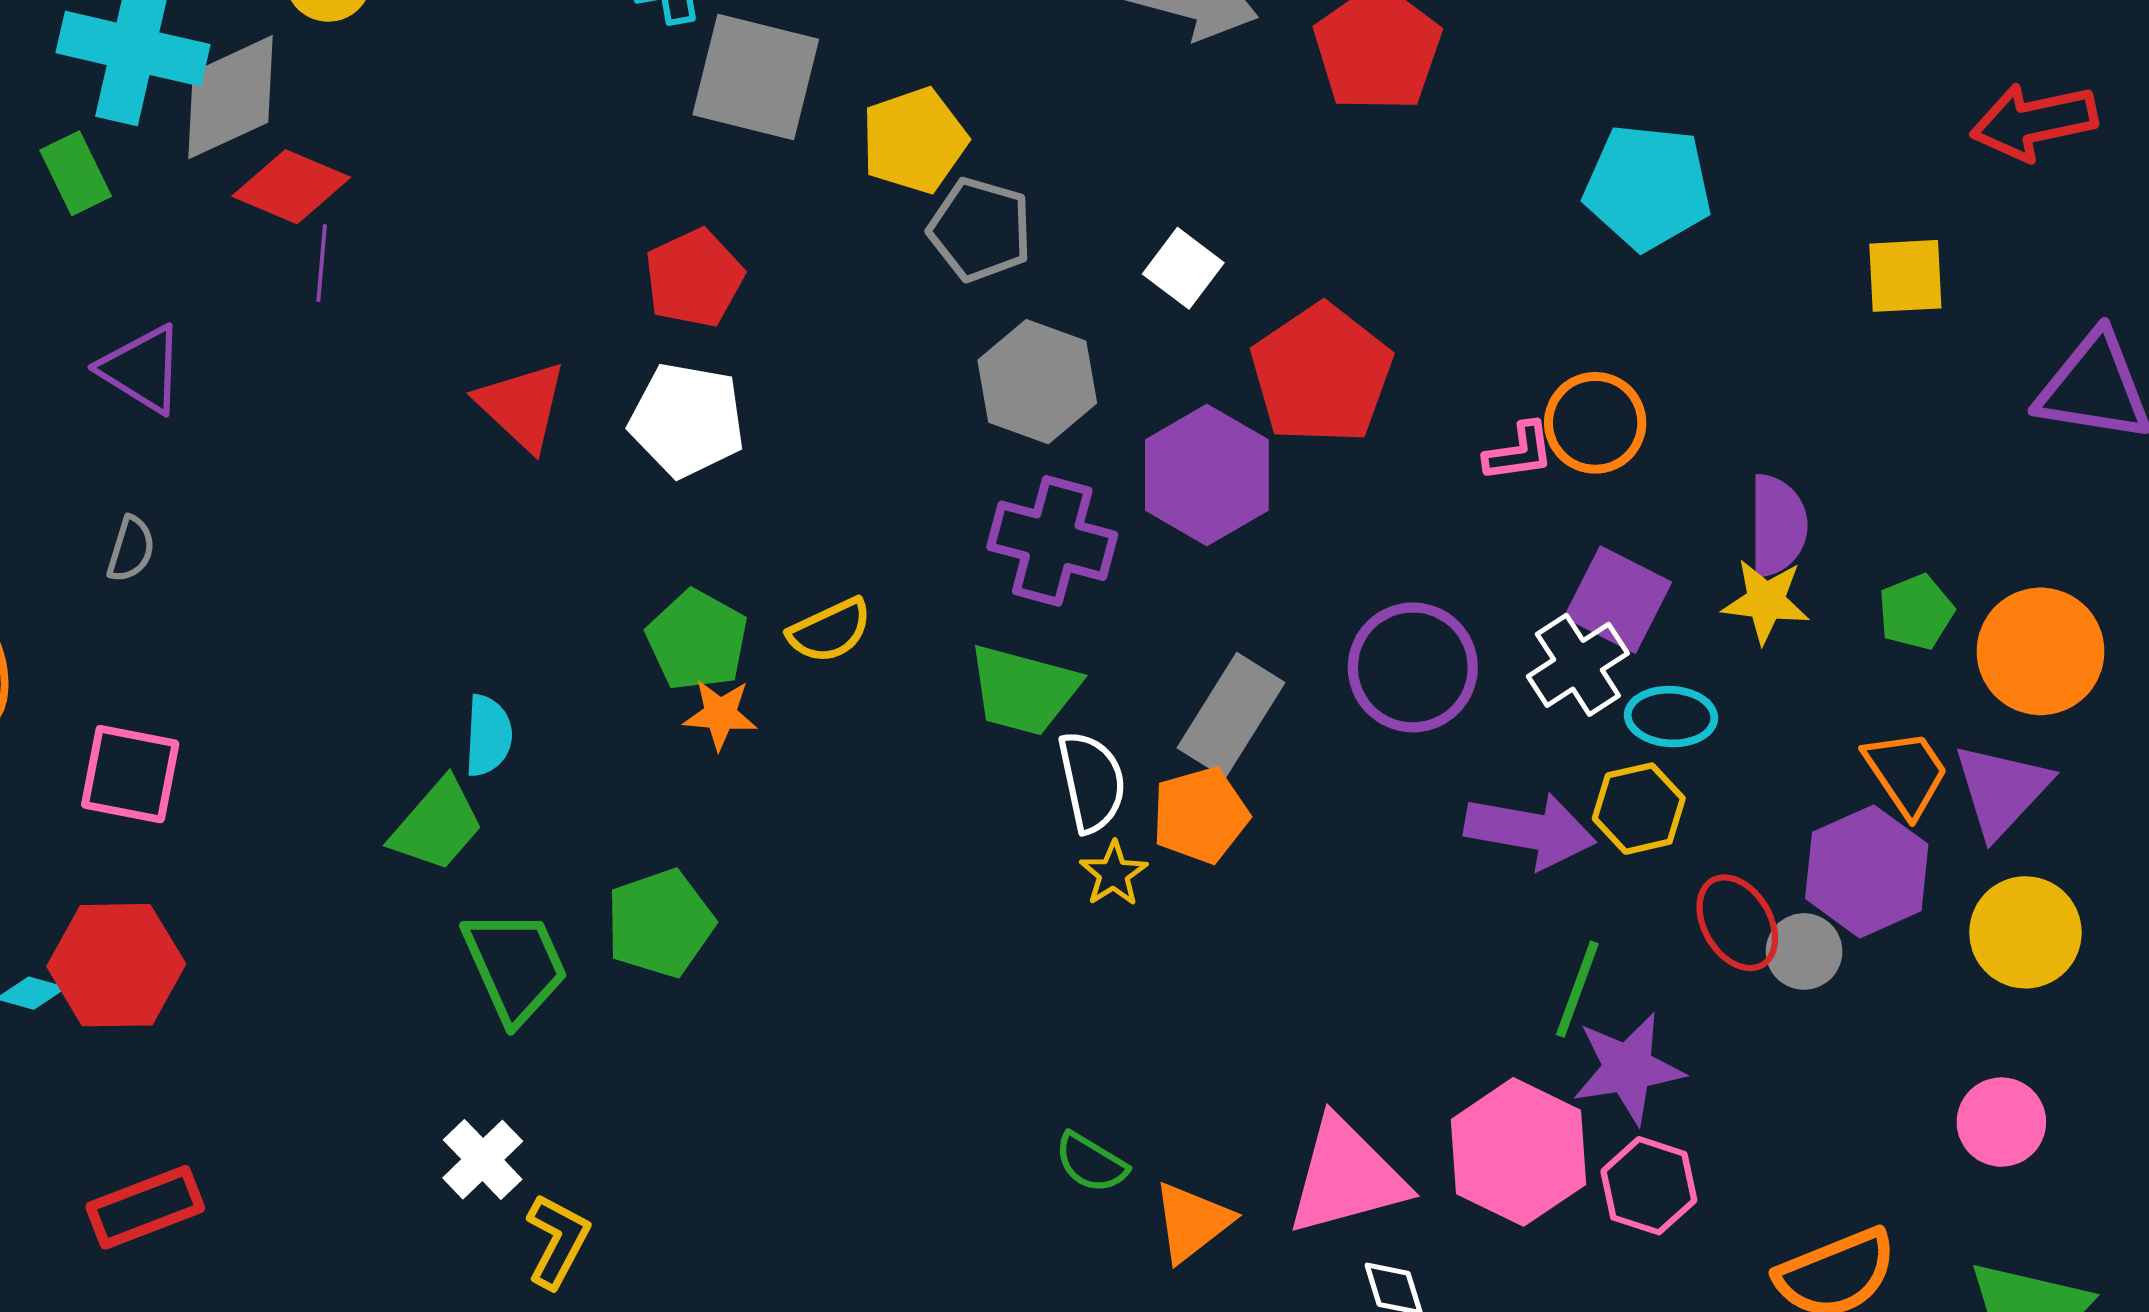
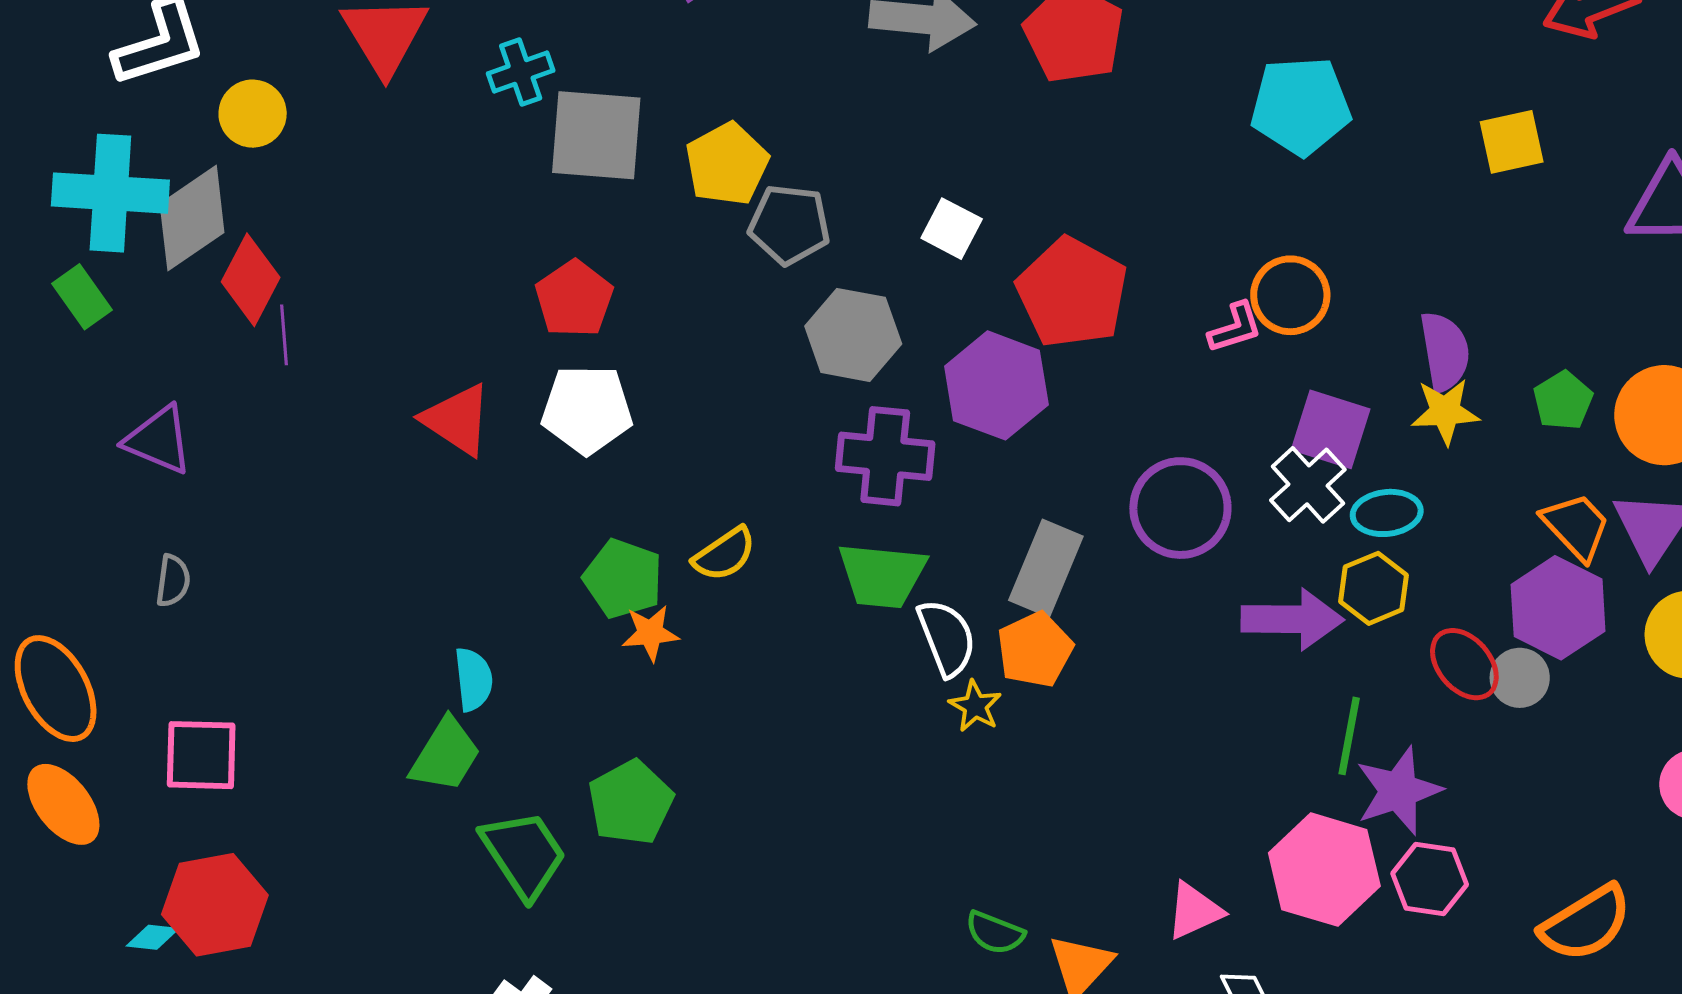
red diamond: (291, 187) -> (251, 280), turned -76
pink triangle: (1346, 1177) -> (1194, 911), size x0.6

